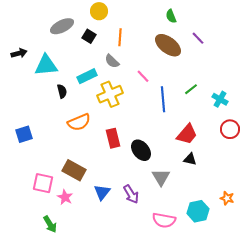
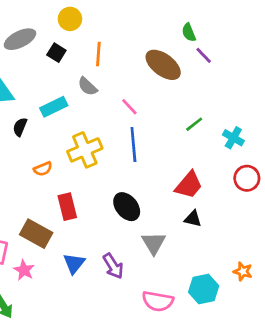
green semicircle: (171, 16) -> (189, 32), moved
black semicircle: (62, 91) -> (20, 127), turned -144
yellow cross: (110, 94) -> (85, 150), moved
blue line: (163, 99) -> (133, 144), moved
orange semicircle: (79, 122) -> (43, 169), size x0.6
red rectangle: (113, 138) -> (67, 207), moved

